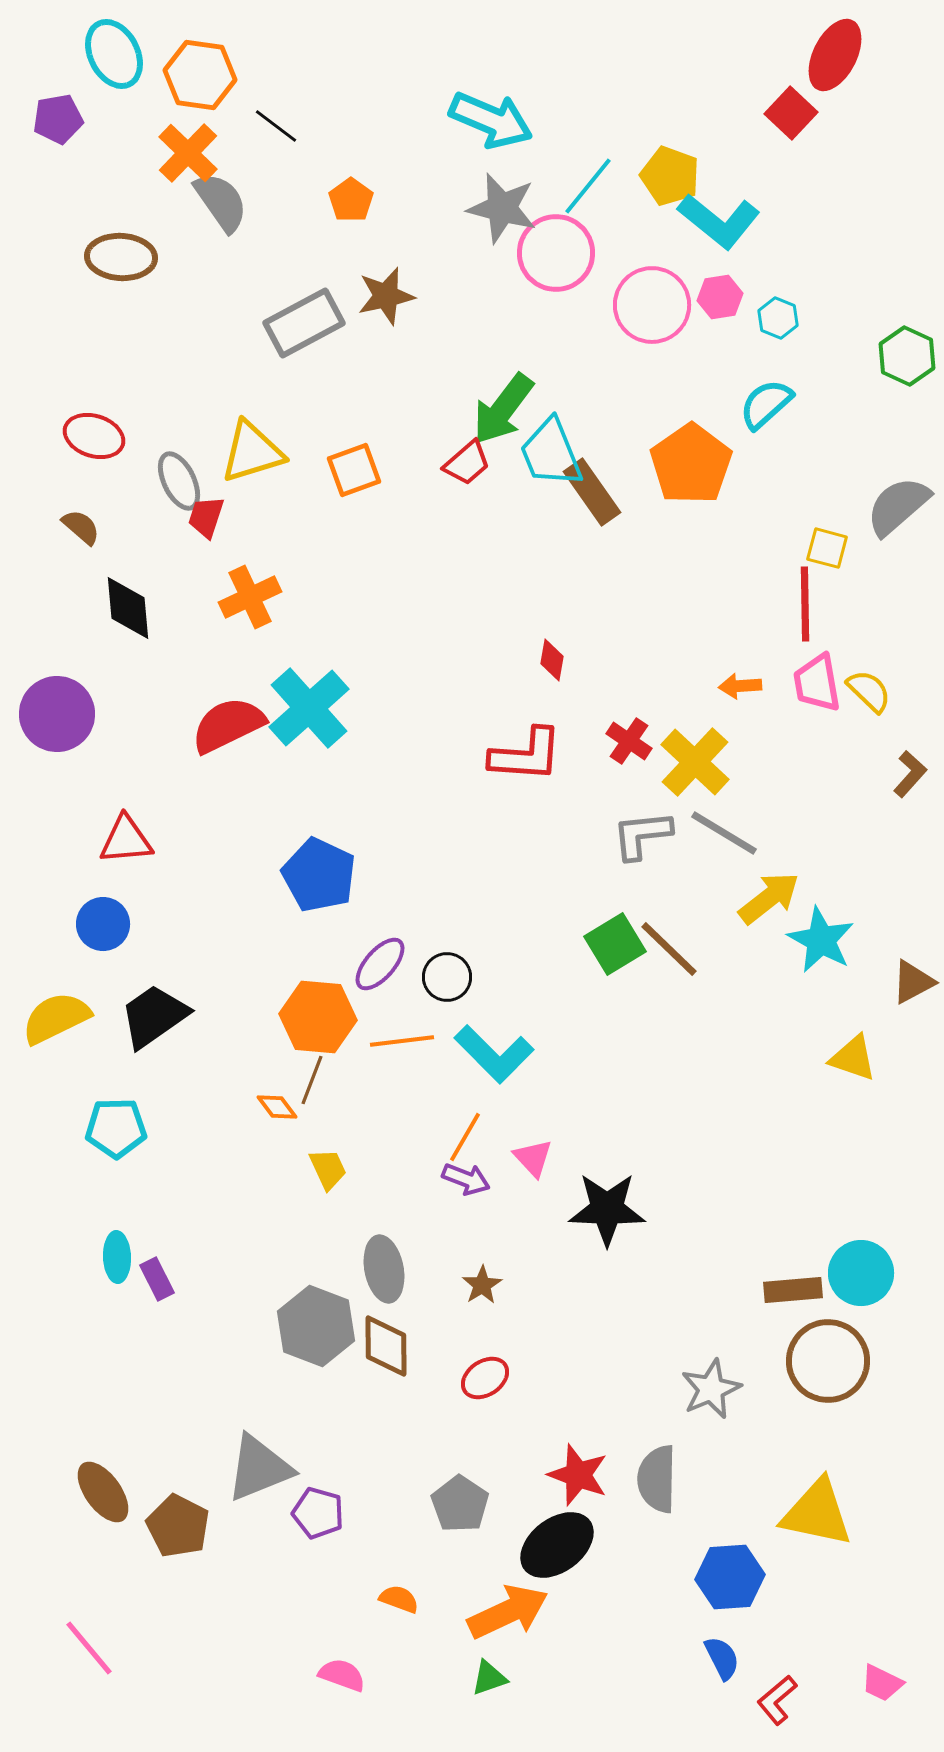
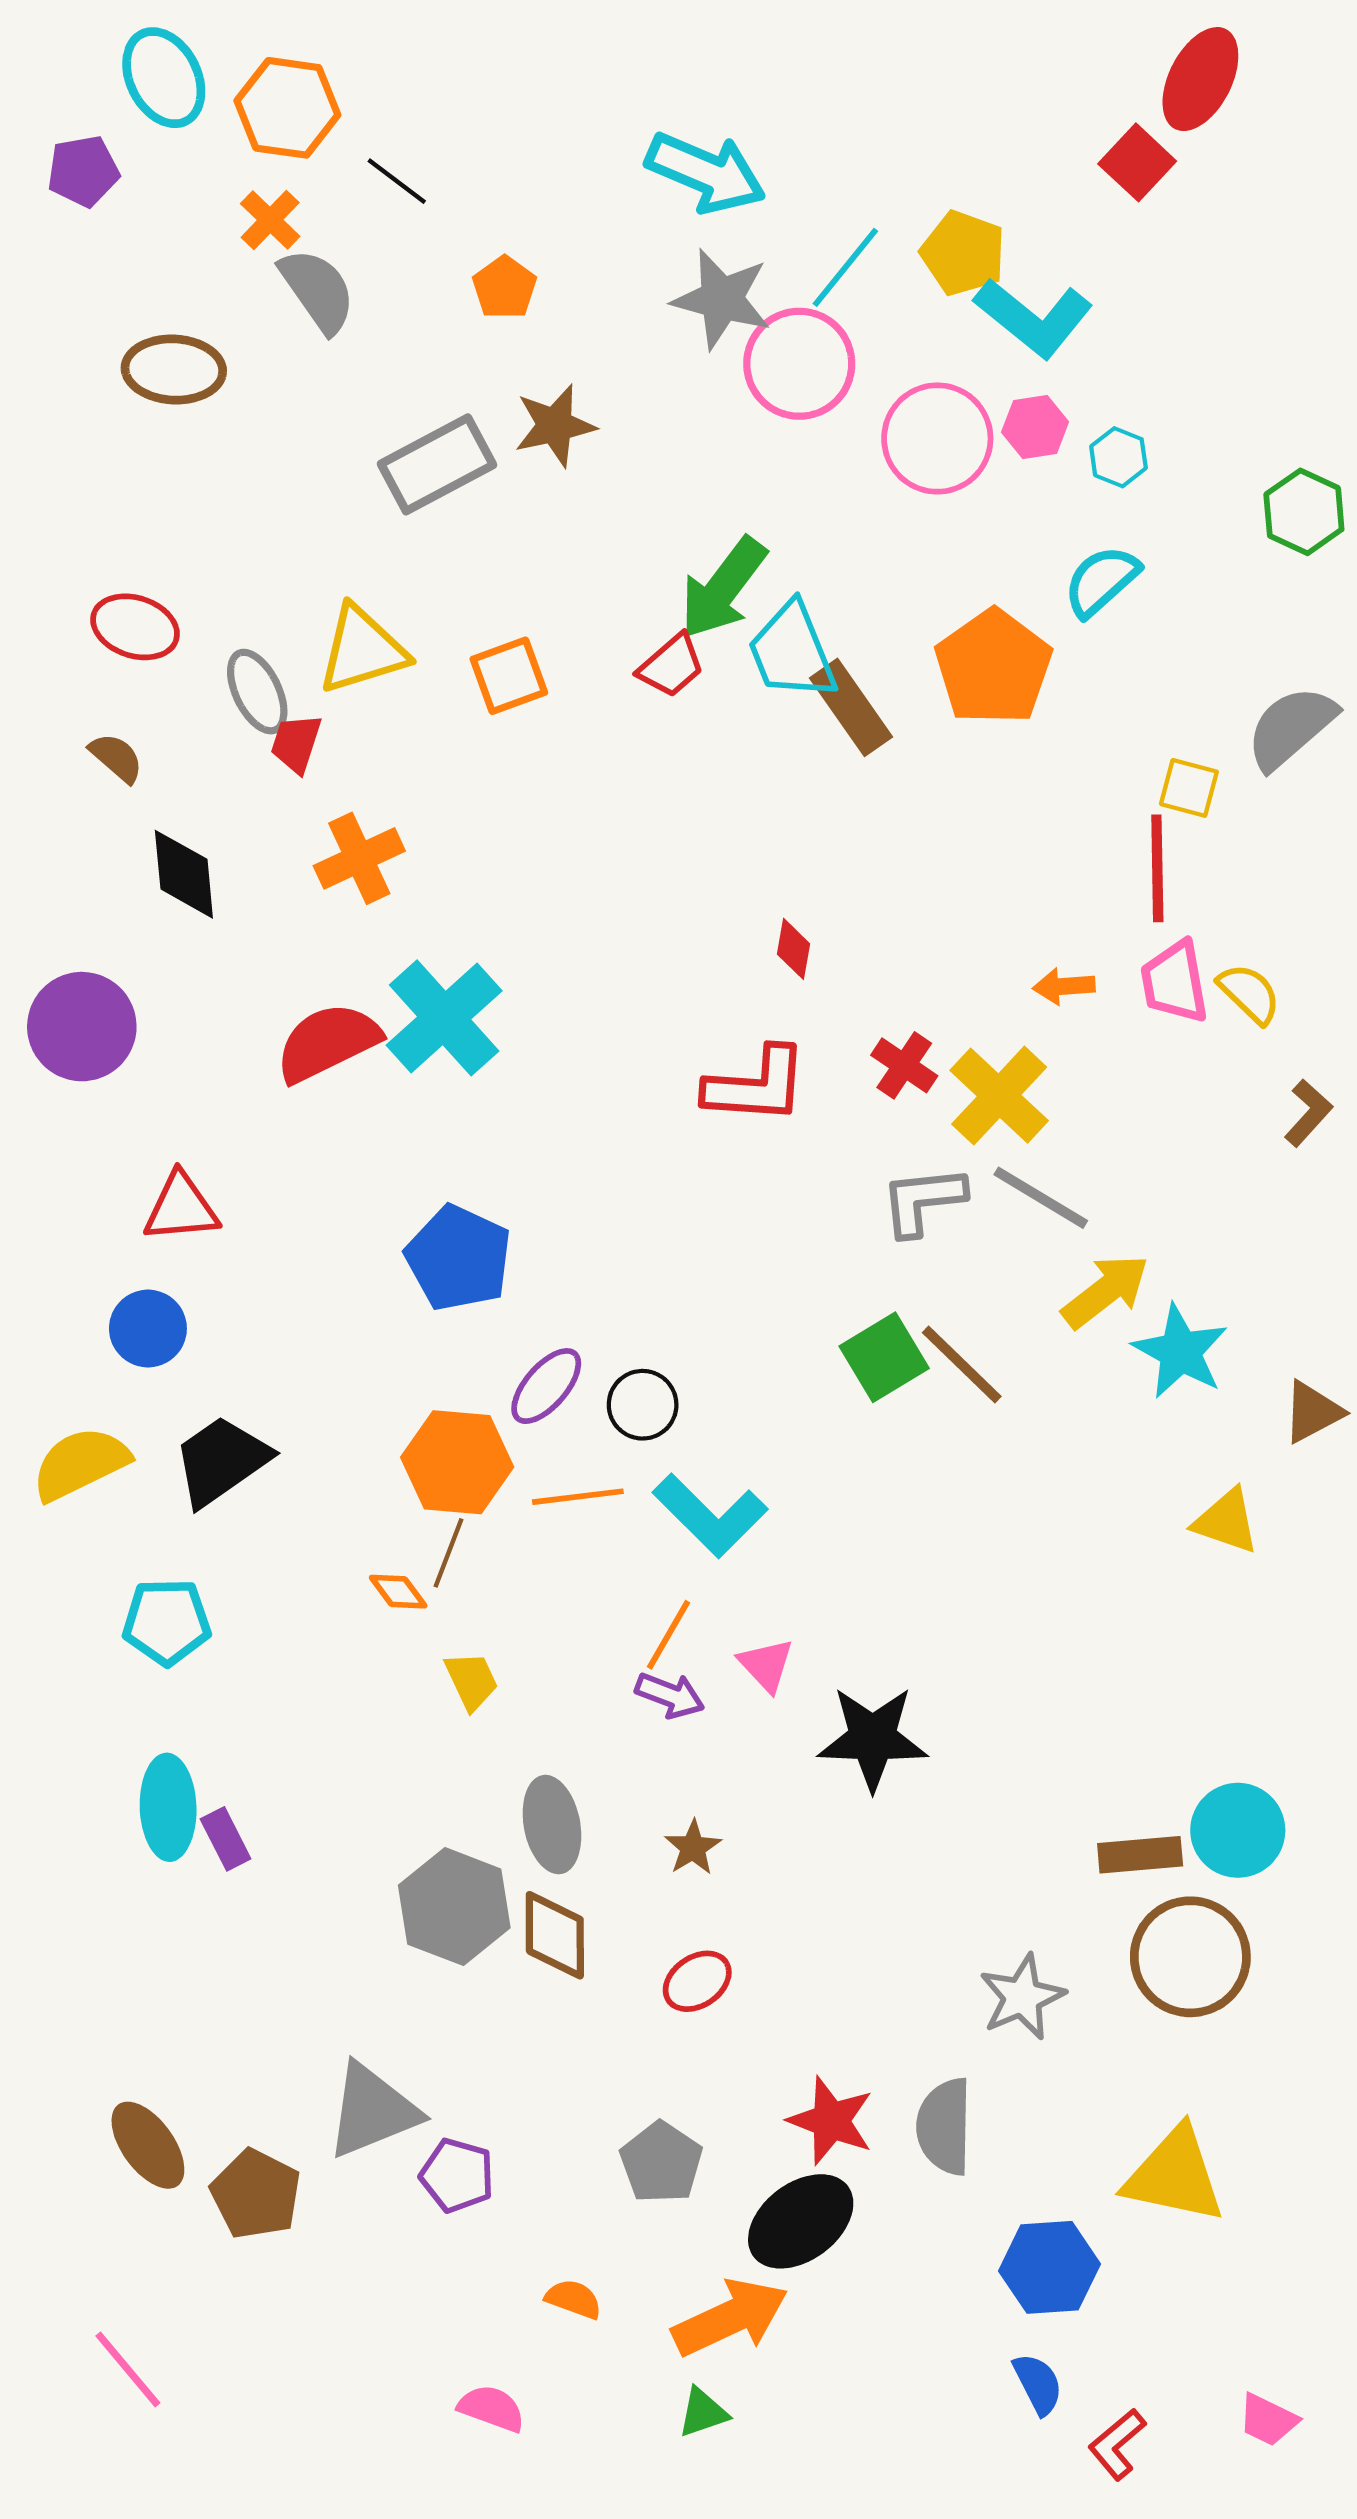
orange cross: (188, 153) -> (270, 220), size x0.7
cyan ellipse: (117, 1257) -> (168, 1807), size x1.4

